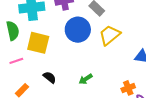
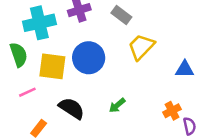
blue circle: (78, 30) -> (89, 58), moved
black semicircle: (50, 77) -> (72, 108), size x1.5

